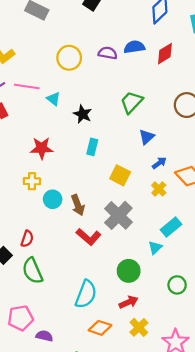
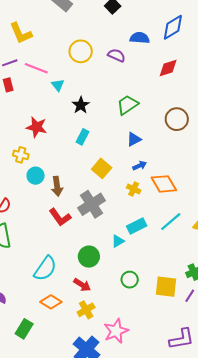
blue semicircle: (134, 47) -> (140, 38), moved
yellow cross: (159, 189) -> (134, 189), turned -32
red arrow: (129, 302) -> (82, 285), turned 42

